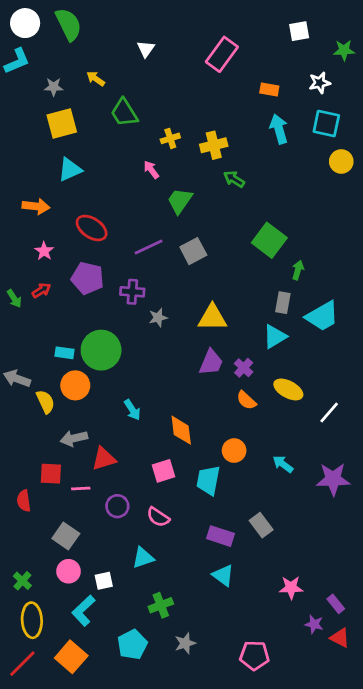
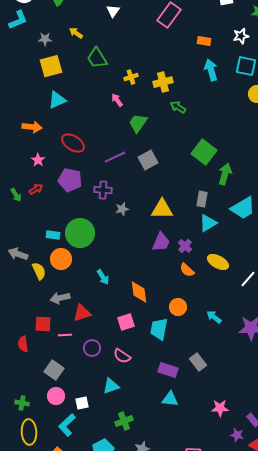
green arrow: (298, 270) -> (225, 174), size x1.5
gray rectangle: (283, 303) -> (202, 199), moved
cyan triangle: (223, 575) -> (170, 399), turned -30
green cross: (22, 581) -> (22, 403), turned -32

